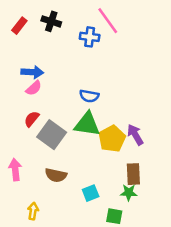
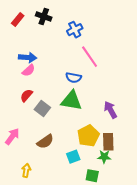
pink line: (108, 21) -> (90, 57), moved
blue cross: (90, 37) -> (75, 30), turned -35
gray square: (52, 135) -> (42, 108), size x0.7
yellow pentagon: (112, 139) -> (88, 136), moved
pink arrow: (15, 170) -> (12, 136), turned 42
brown semicircle: (56, 175) -> (45, 141), turned -48

